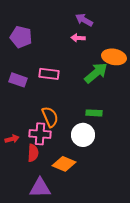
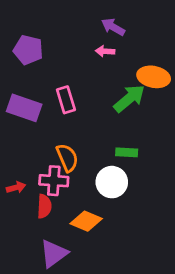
pink rectangle: (49, 74) -> (66, 100), turned 66
purple rectangle: (18, 80) -> (24, 108), size x1.4
purple triangle: (40, 188) -> (54, 254), turned -35

